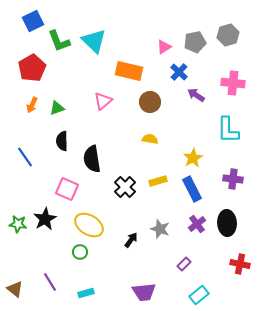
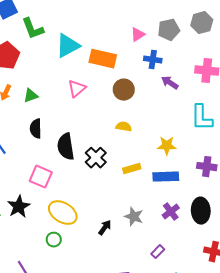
cyan triangle: (94, 41) -> (68, 46), moved, turned 48
blue cross: (179, 72) -> (153, 60), turned -36
yellow star: (193, 158) -> (167, 146), turned 30
black cross: (125, 187) -> (96, 158), moved
blue rectangle: (192, 189) -> (166, 177), turned -65

